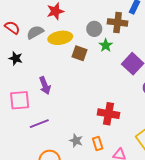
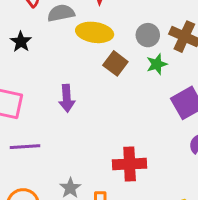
purple arrow: (45, 85) -> (67, 98), moved
red cross: (109, 114) -> (130, 164), turned -30

